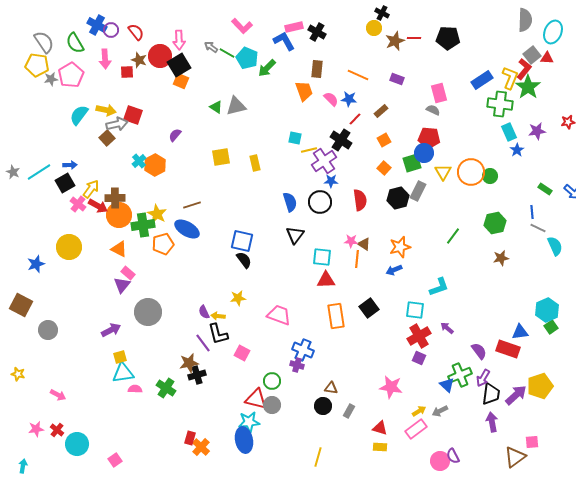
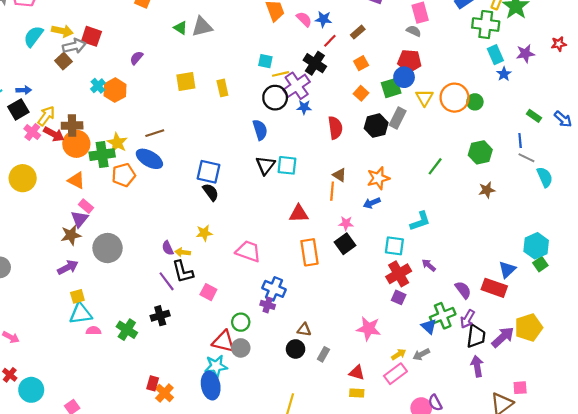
black circle: (320, 202) -> (275, 98), moved
pink star: (351, 241) -> (346, 223), moved
cyan square: (322, 257) -> (287, 165), moved
blue triangle: (520, 332) -> (507, 269), turned -36
brown star: (189, 363) -> (71, 235), moved

